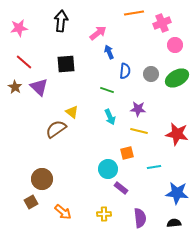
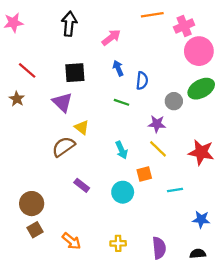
pink star: (19, 28) -> (13, 23), moved
pink circle: (175, 45) -> (199, 51), size x1.6
blue arrow: (109, 52) -> (118, 68), moved
gray circle: (151, 74) -> (174, 101), moved
purple triangle: (39, 87) -> (62, 102), moved
cyan arrow: (110, 117) -> (122, 150), moved
yellow line: (139, 131) -> (158, 149), turned 30
brown circle: (42, 179) -> (32, 204), moved
purple rectangle: (121, 188) -> (82, 185), moved
blue star: (177, 193) -> (201, 219), size x0.7

